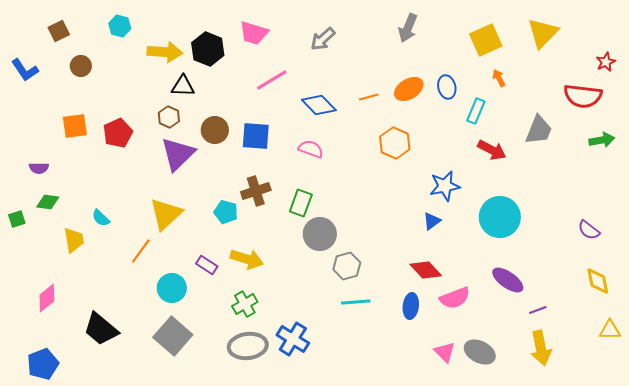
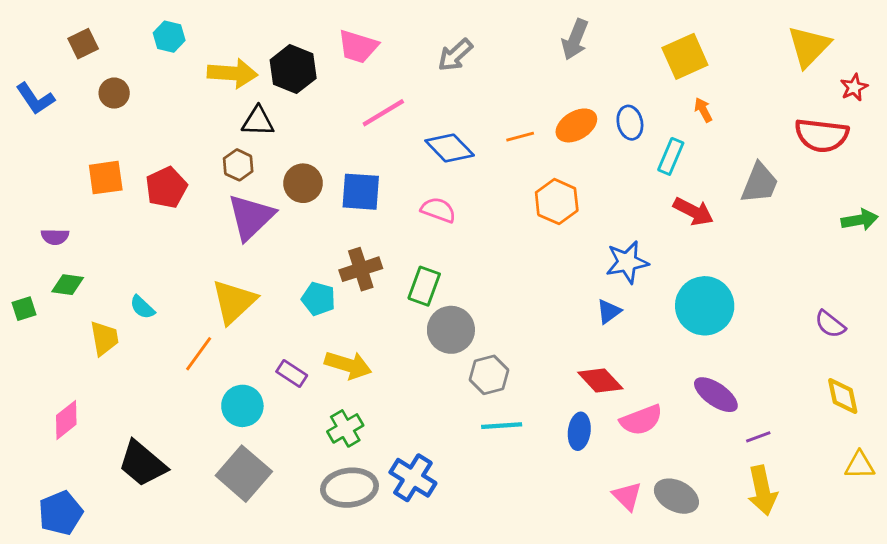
yellow triangle: (543, 33) -> (809, 47), moved
green arrow: (602, 140) -> (860, 220), moved

